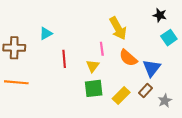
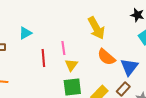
pink line: (102, 49) -> (63, 48), moved

